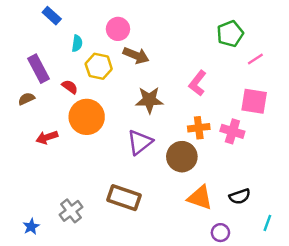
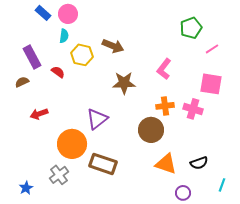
pink circle: (118, 29) -> (68, 14), moved
orange circle: (87, 117) -> (72, 144), moved
purple triangle: (140, 142) -> (97, 119), moved

